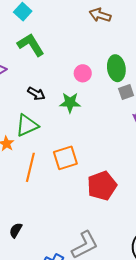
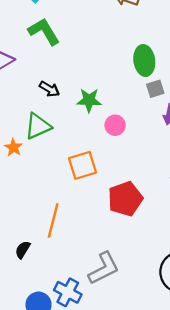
pink circle: (83, 73) -> (115, 125), moved
orange line: (30, 167) -> (53, 221), moved

